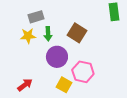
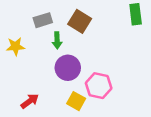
brown square: (77, 33) -> (80, 21), moved
yellow star: (28, 36) -> (15, 46), moved

